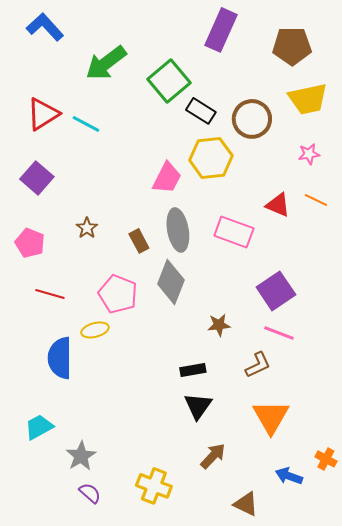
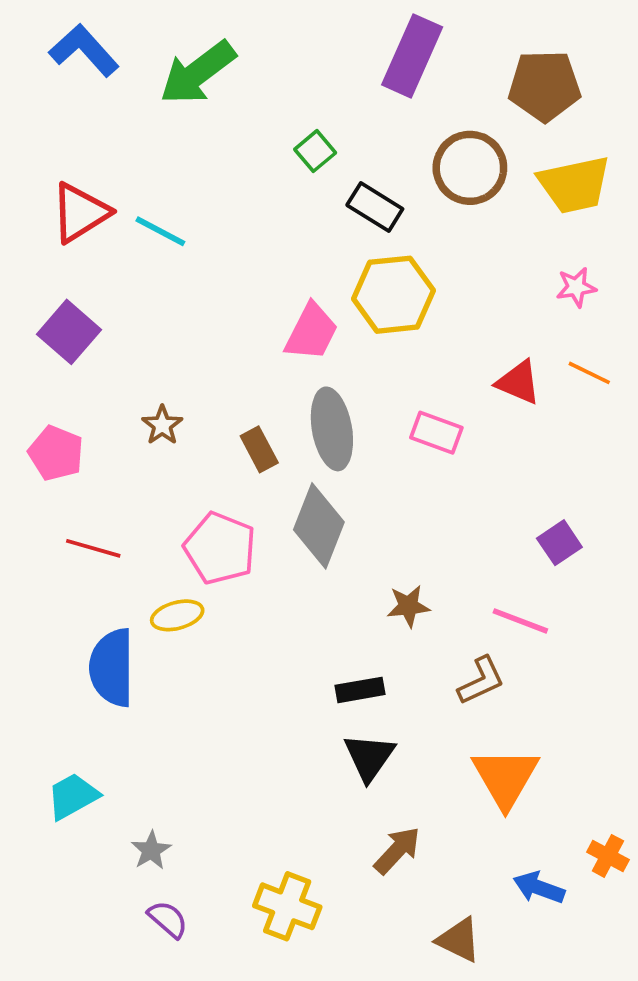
green arrow: (106, 63) -> (198, 73), moved
green square: (169, 81) -> (315, 151), size x0.5
brown circle: (252, 119) -> (470, 168), moved
pink rectangle: (234, 232) -> (436, 433), size x0.7
purple square: (276, 291) -> (559, 543), moved, size x0.6
gray star: (81, 456) -> (151, 850), size x0.7

